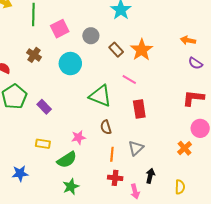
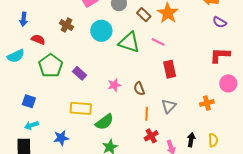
green triangle: (100, 96) -> (129, 42), moved
pink star: (78, 137) -> (114, 85), moved
yellow rectangle: (43, 144) -> (81, 108), size x1.5
orange cross: (185, 148) -> (207, 103), moved, turned 32
black arrow: (150, 176) -> (191, 140), moved
red cross: (115, 178) -> (151, 136), turned -32

